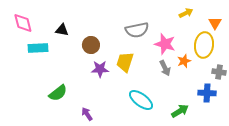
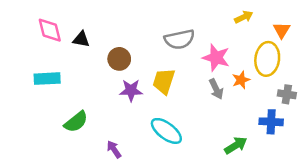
pink diamond: (23, 23) -> (50, 30), moved
cyan rectangle: (38, 48) -> (47, 79), moved
cyan ellipse: (141, 100) -> (166, 131), moved

